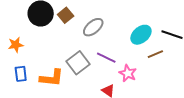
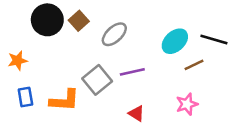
purple line: (106, 58) -> (132, 72), turned -36
pink star: (128, 73) -> (187, 104), moved, turned 30

